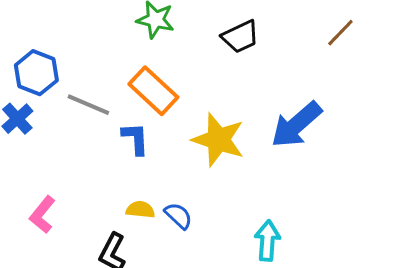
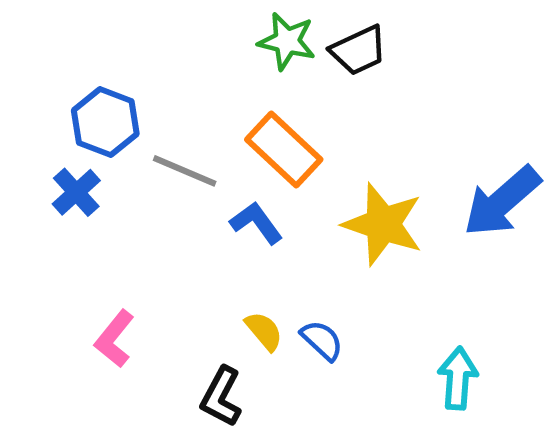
black trapezoid: (240, 37) -> (359, 50), moved
blue L-shape: (135, 139) -> (256, 223), turned -33
yellow semicircle: (140, 210) -> (264, 331), turned 44

